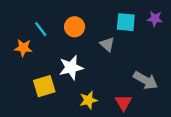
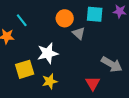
orange circle: (75, 27) -> (65, 18), moved
yellow star: (89, 100) -> (50, 81), moved

